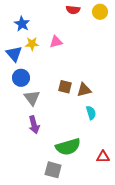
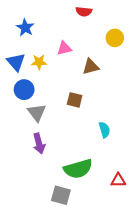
yellow circle: (100, 12) -> (115, 38), moved
yellow star: (32, 44) -> (39, 62), moved
brown triangle: (84, 90) -> (91, 67), moved

